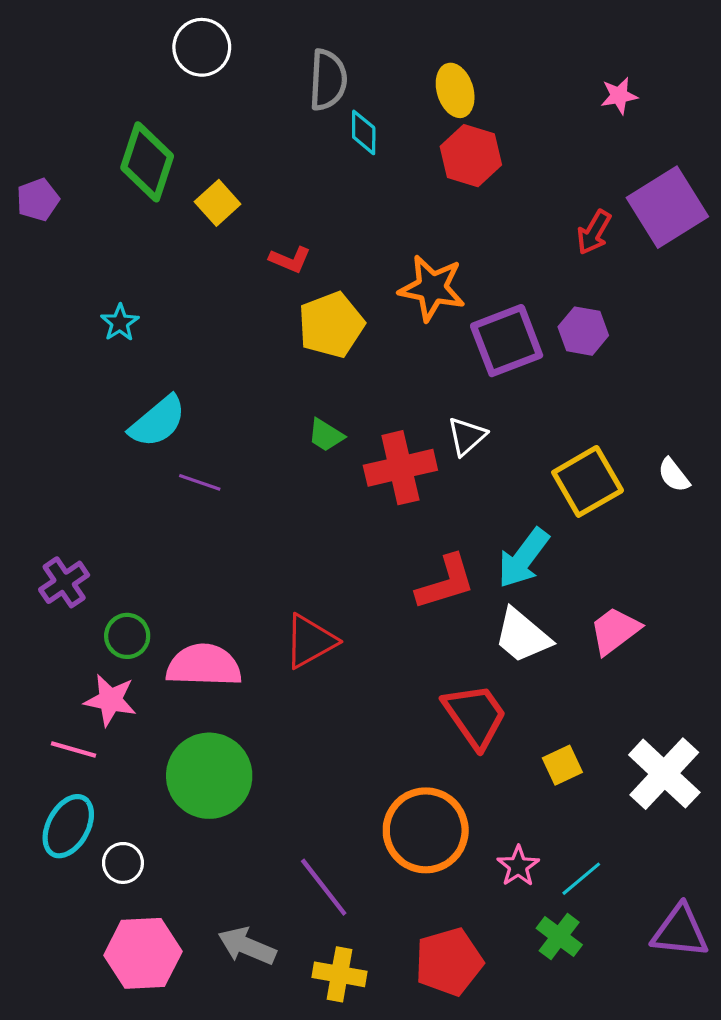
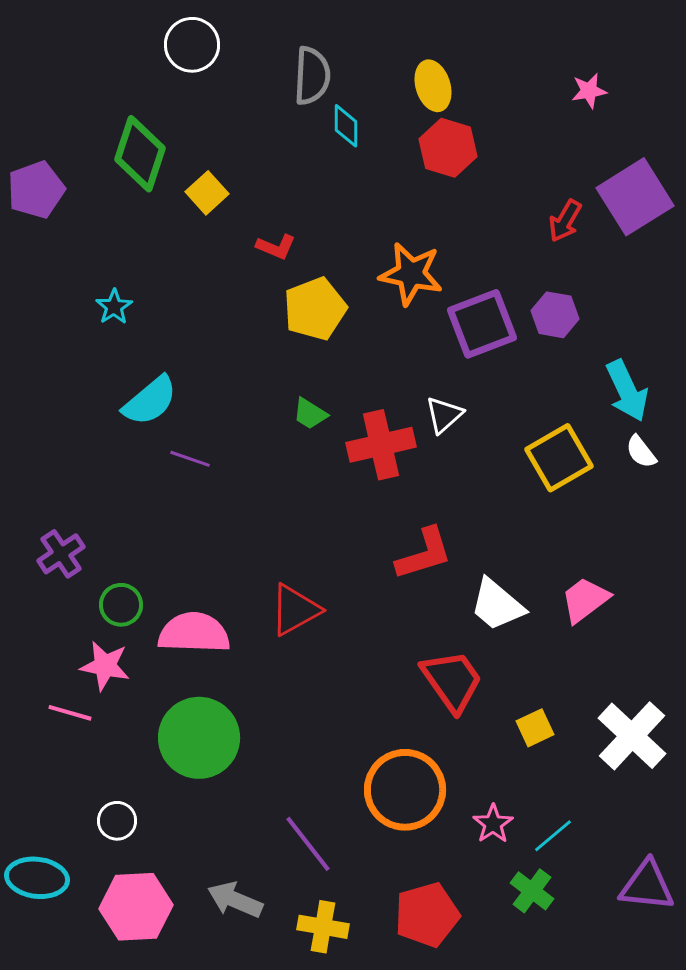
purple pentagon: (38, 200) -> (36, 190), size x1.4
cyan arrow: (523, 558) -> (627, 391), moved, turned -62
cyan ellipse: (68, 826) -> (37, 878), moved, turned 68

